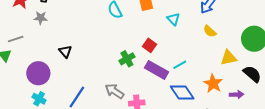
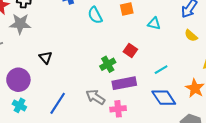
gray star: (41, 18) -> (20, 24), size x1.5
cyan triangle: (173, 19) -> (154, 24), turned -32
purple rectangle: (157, 70) -> (124, 83), moved, turned -40

